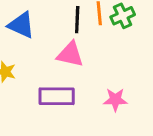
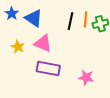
pink triangle: (70, 54) -> (43, 43), moved

